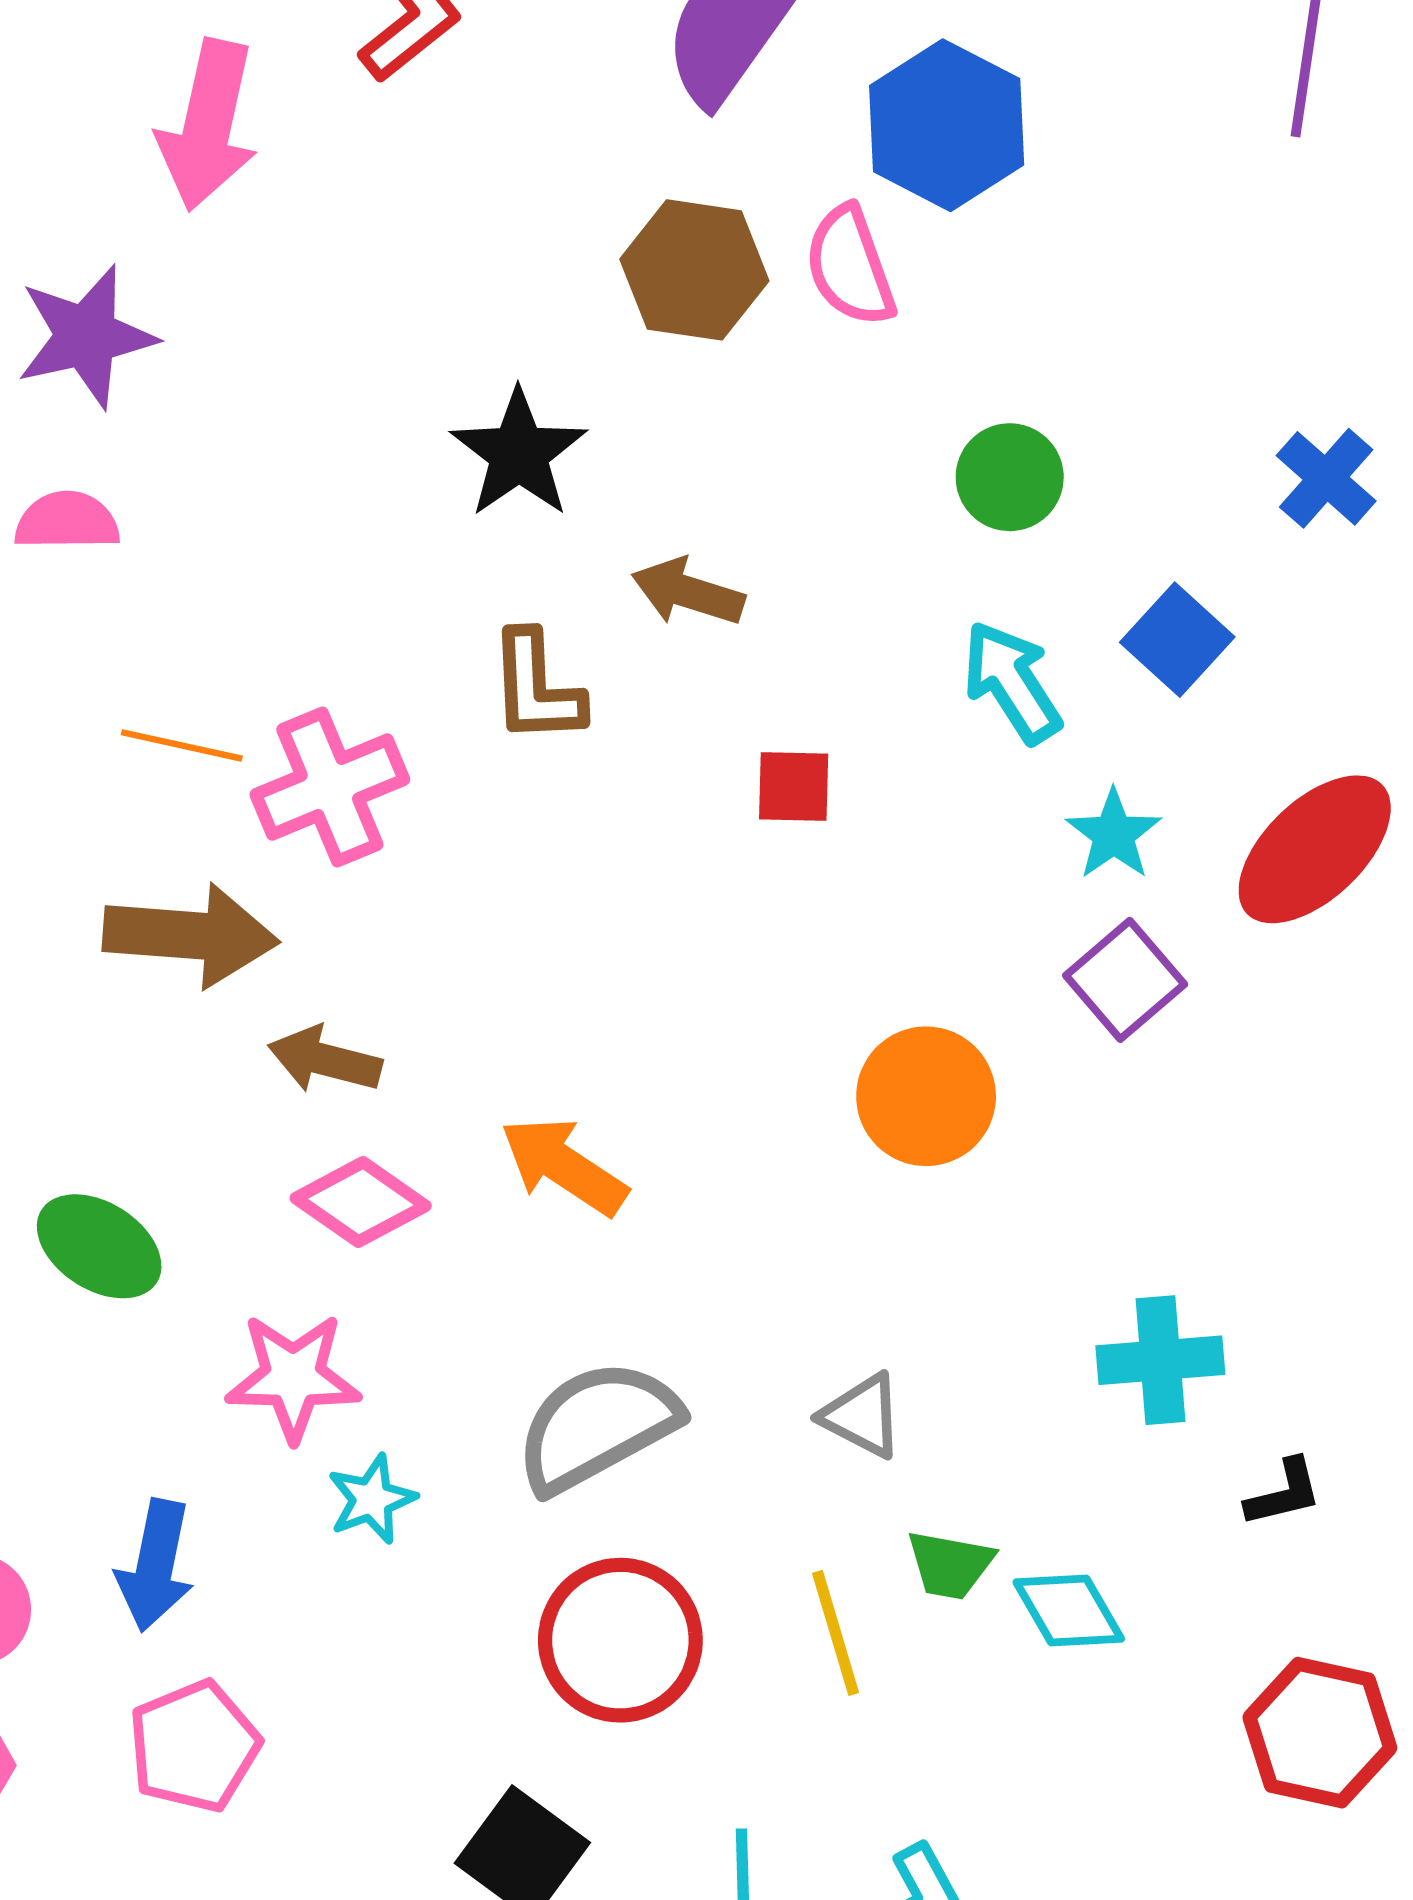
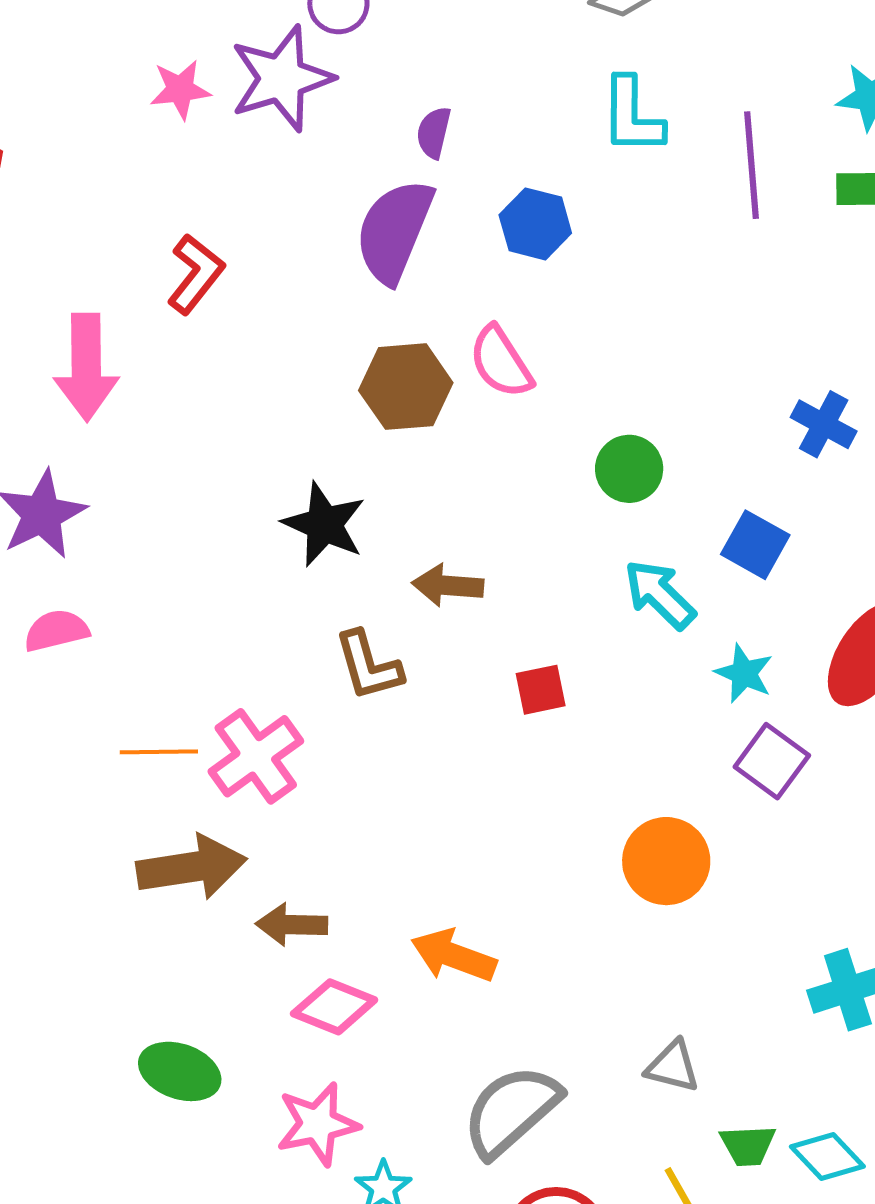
blue hexagon: (947, 125) -> (535, 224), moved, size x0.7

